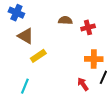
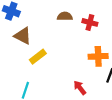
red cross: (88, 27) -> (90, 22), turned 32
red arrow: (83, 84) -> (80, 88), moved

